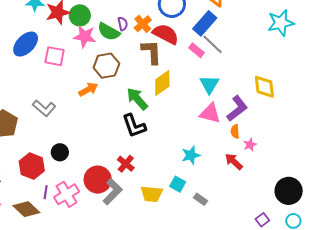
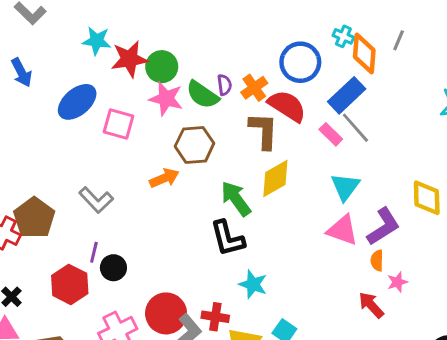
cyan star: (191, 155) -> (253, 284), moved, turned 30
red cross: (126, 164) -> (215, 317), moved, turned -36
purple line: (46, 192) -> (94, 252), moved

